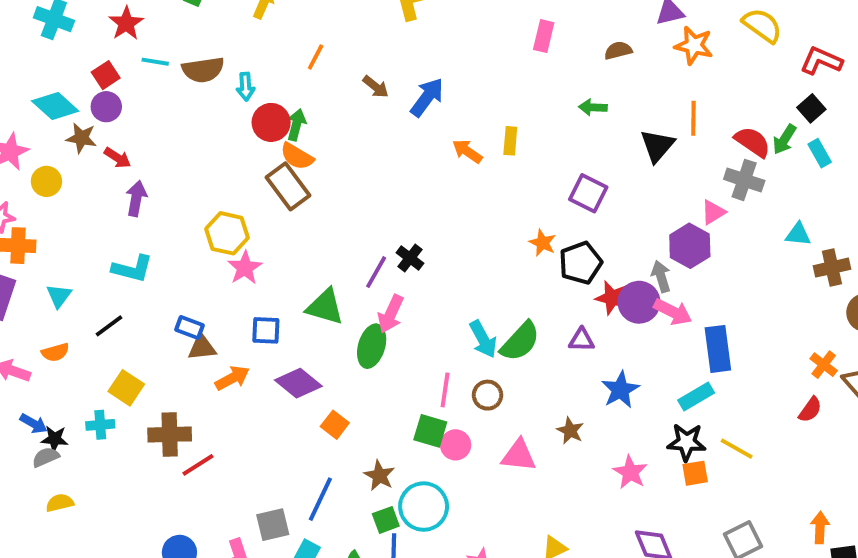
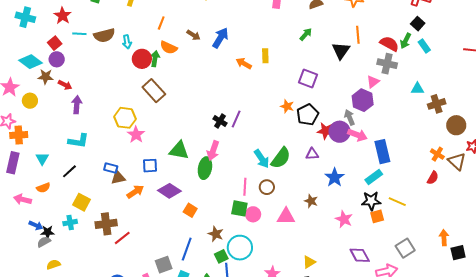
green arrow: (593, 107) -> (306, 34), turned 136
orange semicircle: (297, 156) -> (169, 48), moved
purple line: (376, 272) -> (236, 119), moved

